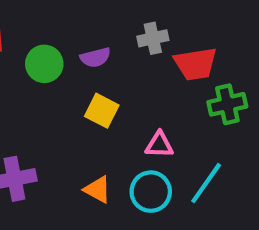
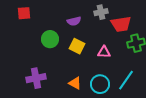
green circle: (44, 64) -> (50, 39), moved
pink triangle: (159, 145) -> (104, 52), moved

